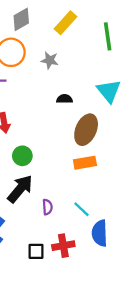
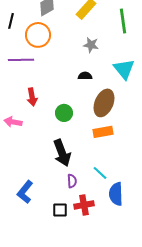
gray star: (50, 60) -> (91, 45), moved
green circle: (22, 156) -> (64, 113), moved
black arrow: (20, 189) -> (62, 153), moved, turned 120
purple semicircle: (47, 207) -> (72, 181), moved

